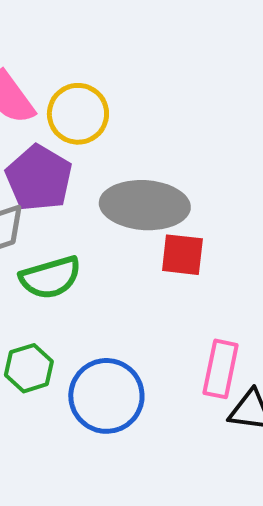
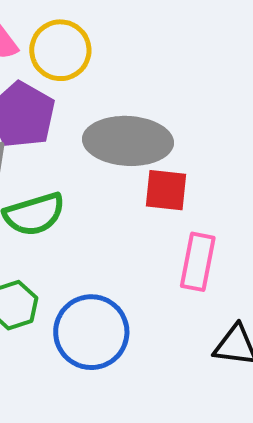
pink rectangle: (221, 369) -> (198, 262), moved

